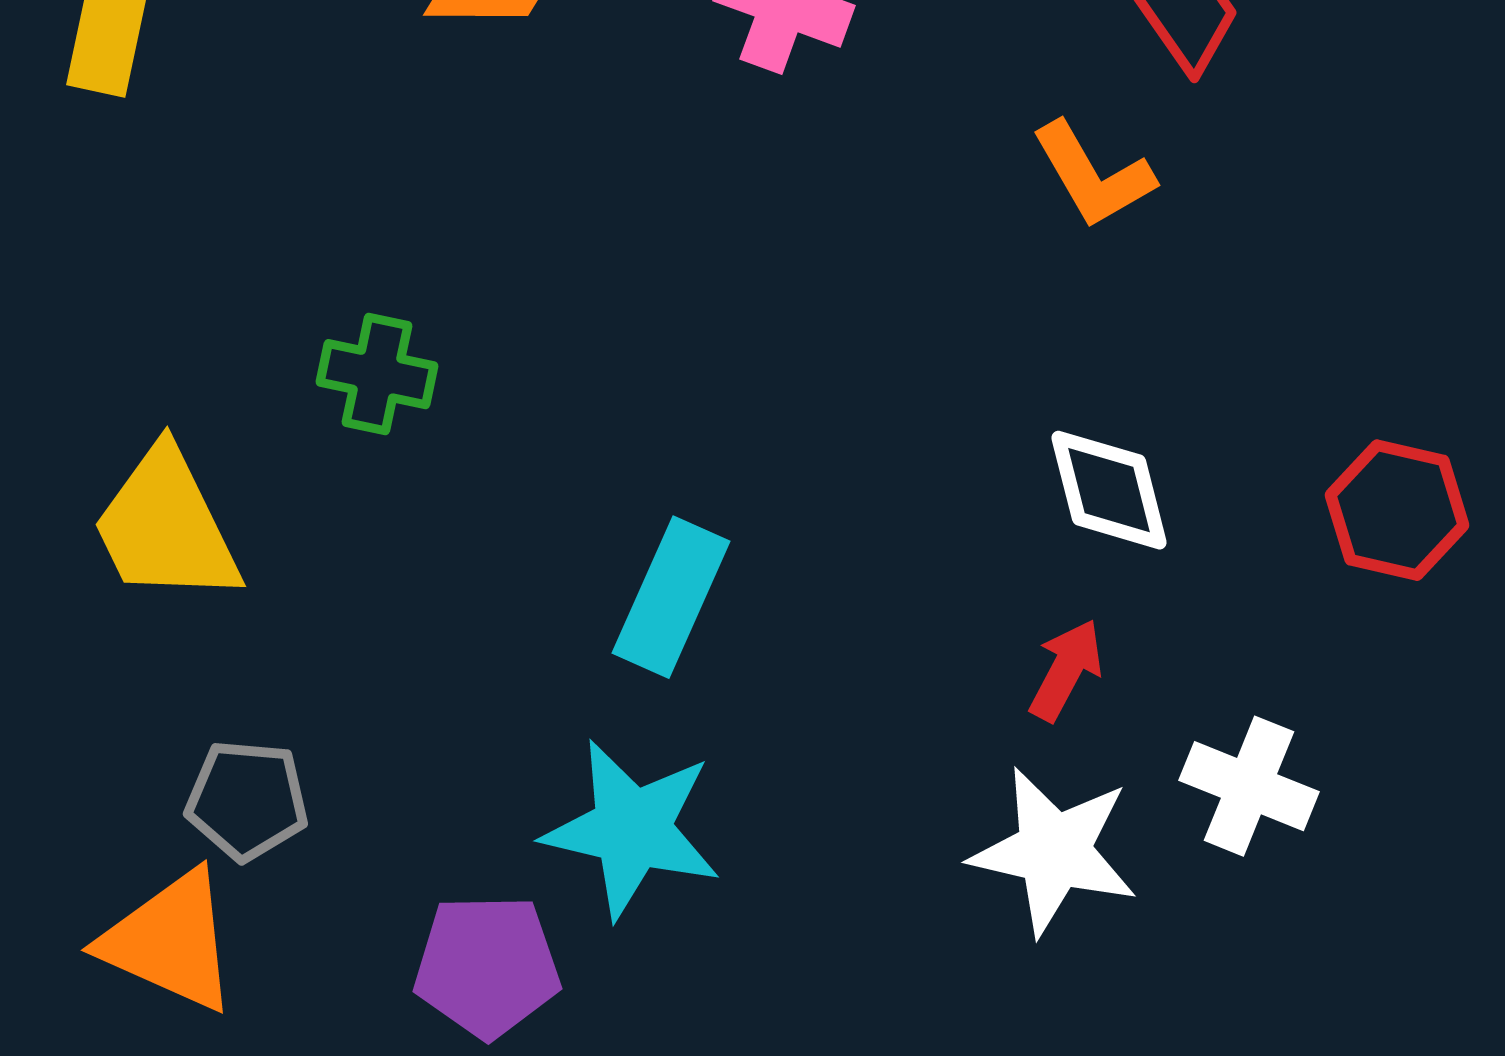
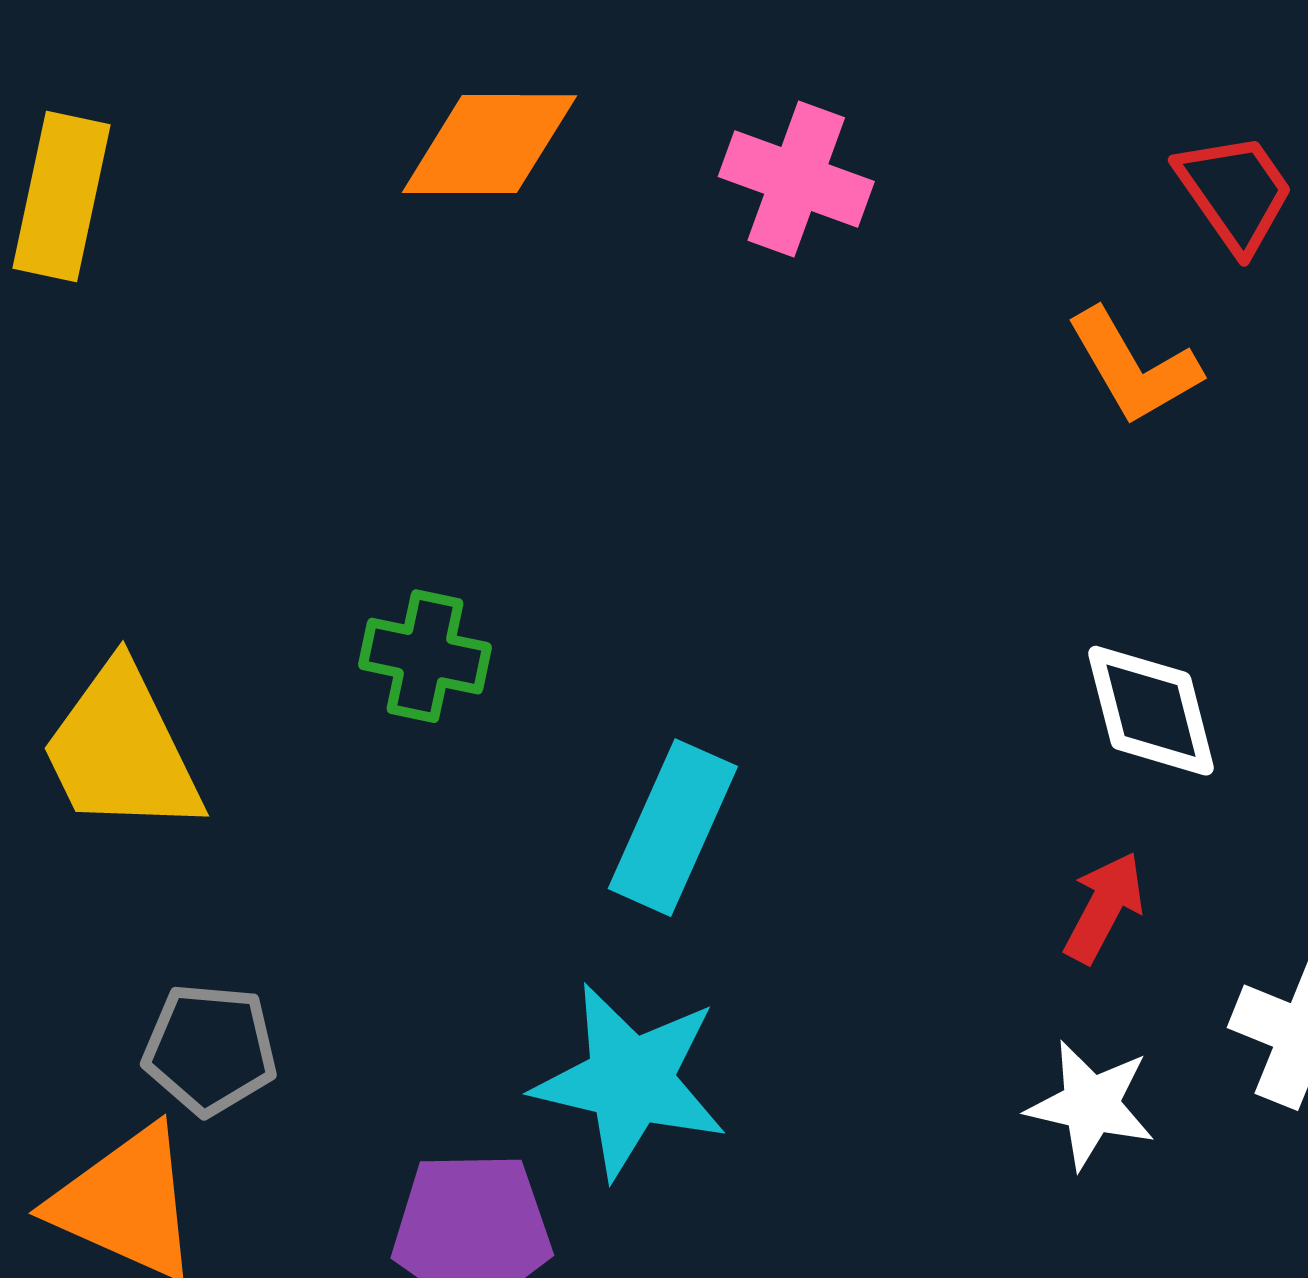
green cross: (377, 374) -> (425, 656), moved
white star: (1054, 851) -> (1091, 1105), size x0.7

